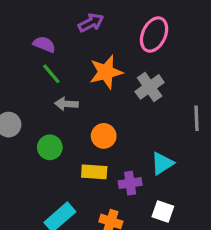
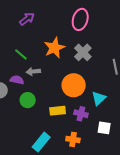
purple arrow: (91, 23) -> (27, 19), moved
purple semicircle: (44, 44) -> (17, 80), moved
orange circle: (104, 136) -> (74, 85), moved, size x1.5
purple cross: (130, 183) -> (81, 114), turned 32

